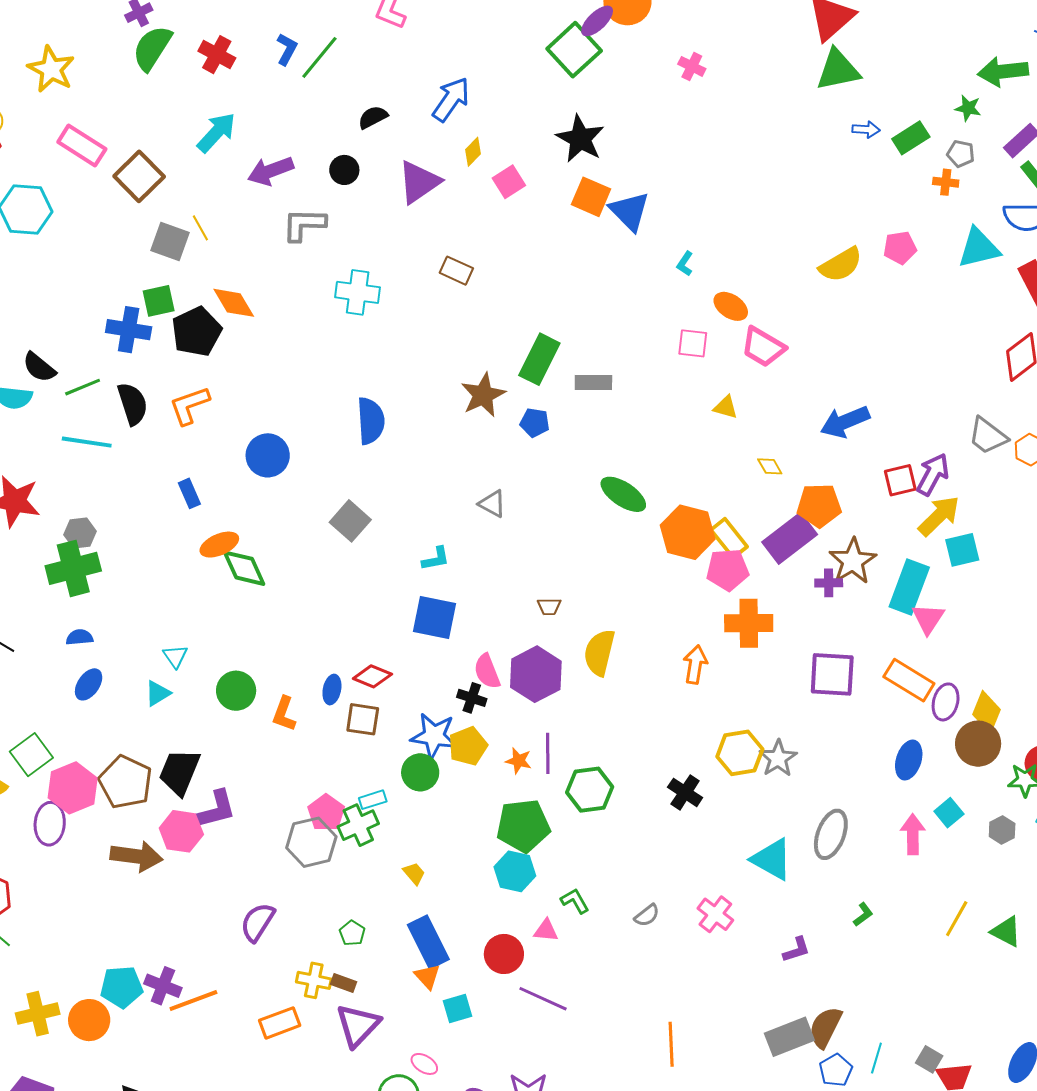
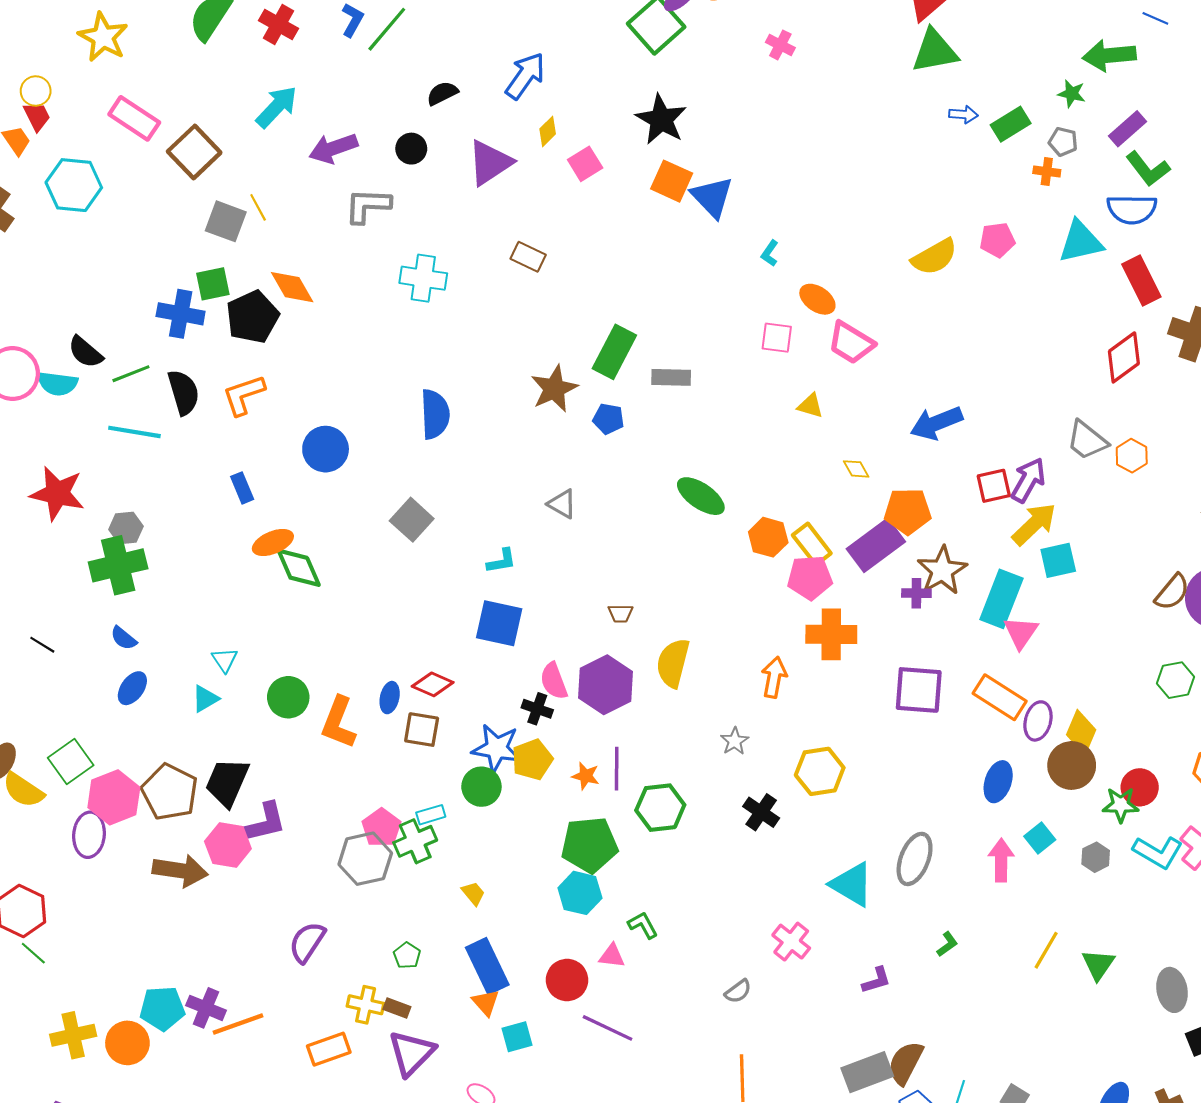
orange hexagon: (688, 532) -> (768, 537), size x0.7
blue semicircle: (79, 637) -> (124, 638), turned -136
orange L-shape: (284, 714) -> (339, 723), size x1.4
gray star: (778, 758) -> (735, 741), moved, size x0.7
gray semicircle: (647, 915) -> (738, 991), moved
green triangle: (1006, 932) -> (1098, 965), turned 36

